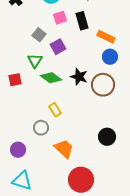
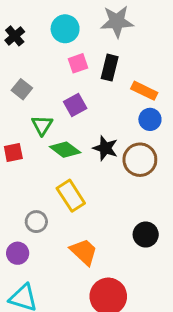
black rectangle: (82, 21) -> (110, 68), turned 30
gray square: (39, 35) -> (22, 89), moved
yellow rectangle: (55, 110) -> (71, 196), size x1.5
gray circle: (41, 128) -> (36, 222), moved

